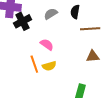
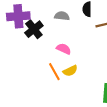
gray semicircle: (51, 14) -> (62, 16), turned 48

